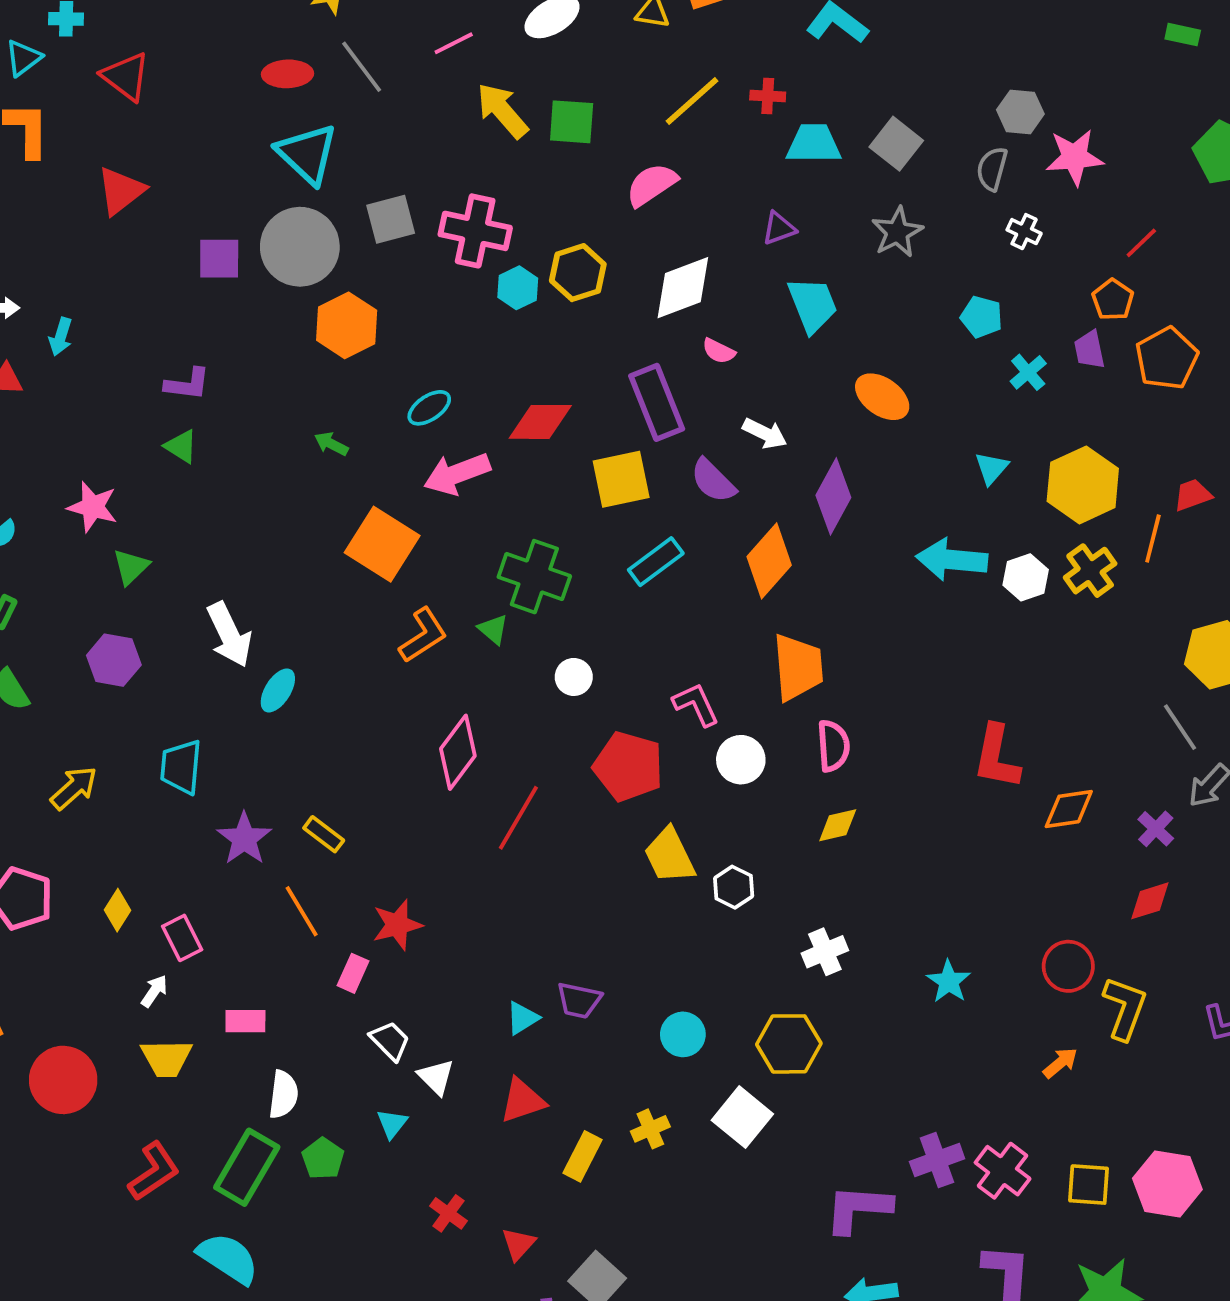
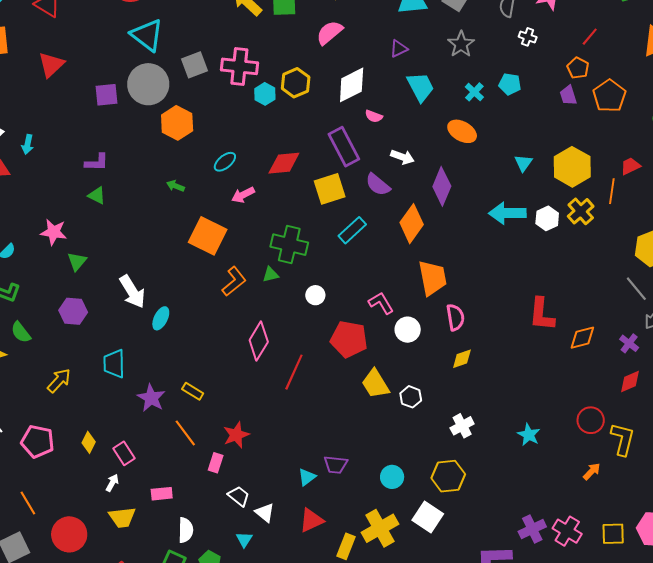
cyan cross: (1028, 372) -> (474, 92), moved
pink arrow: (457, 474) -> (243, 195), size x0.7
green triangle: (493, 629) -> (270, 275), turned -48
yellow cross: (650, 1129) -> (380, 528), size x1.8

